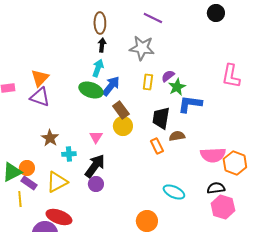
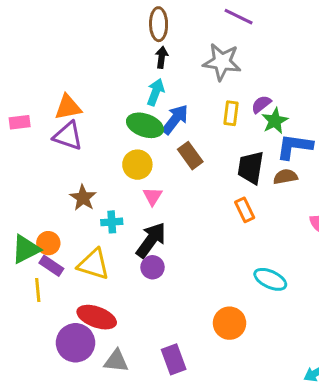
orange triangle: (40, 78) -> (68, 107), turned 36
yellow circle: (123, 126) -> (137, 165), moved
brown semicircle: (177, 136) -> (285, 177), moved
yellow triangle: (57, 182) -> (94, 264), turned 45

